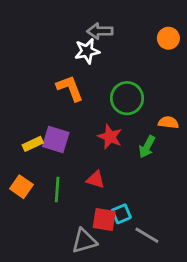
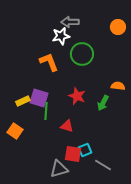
green circle: (127, 98) -> (82, 54), moved
green line: (57, 190) -> (46, 111), moved

